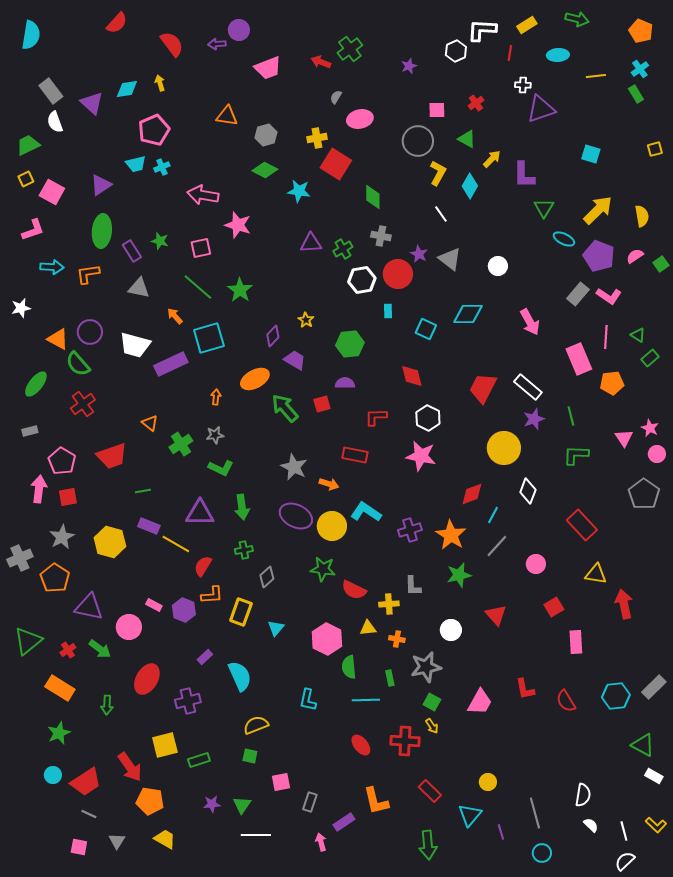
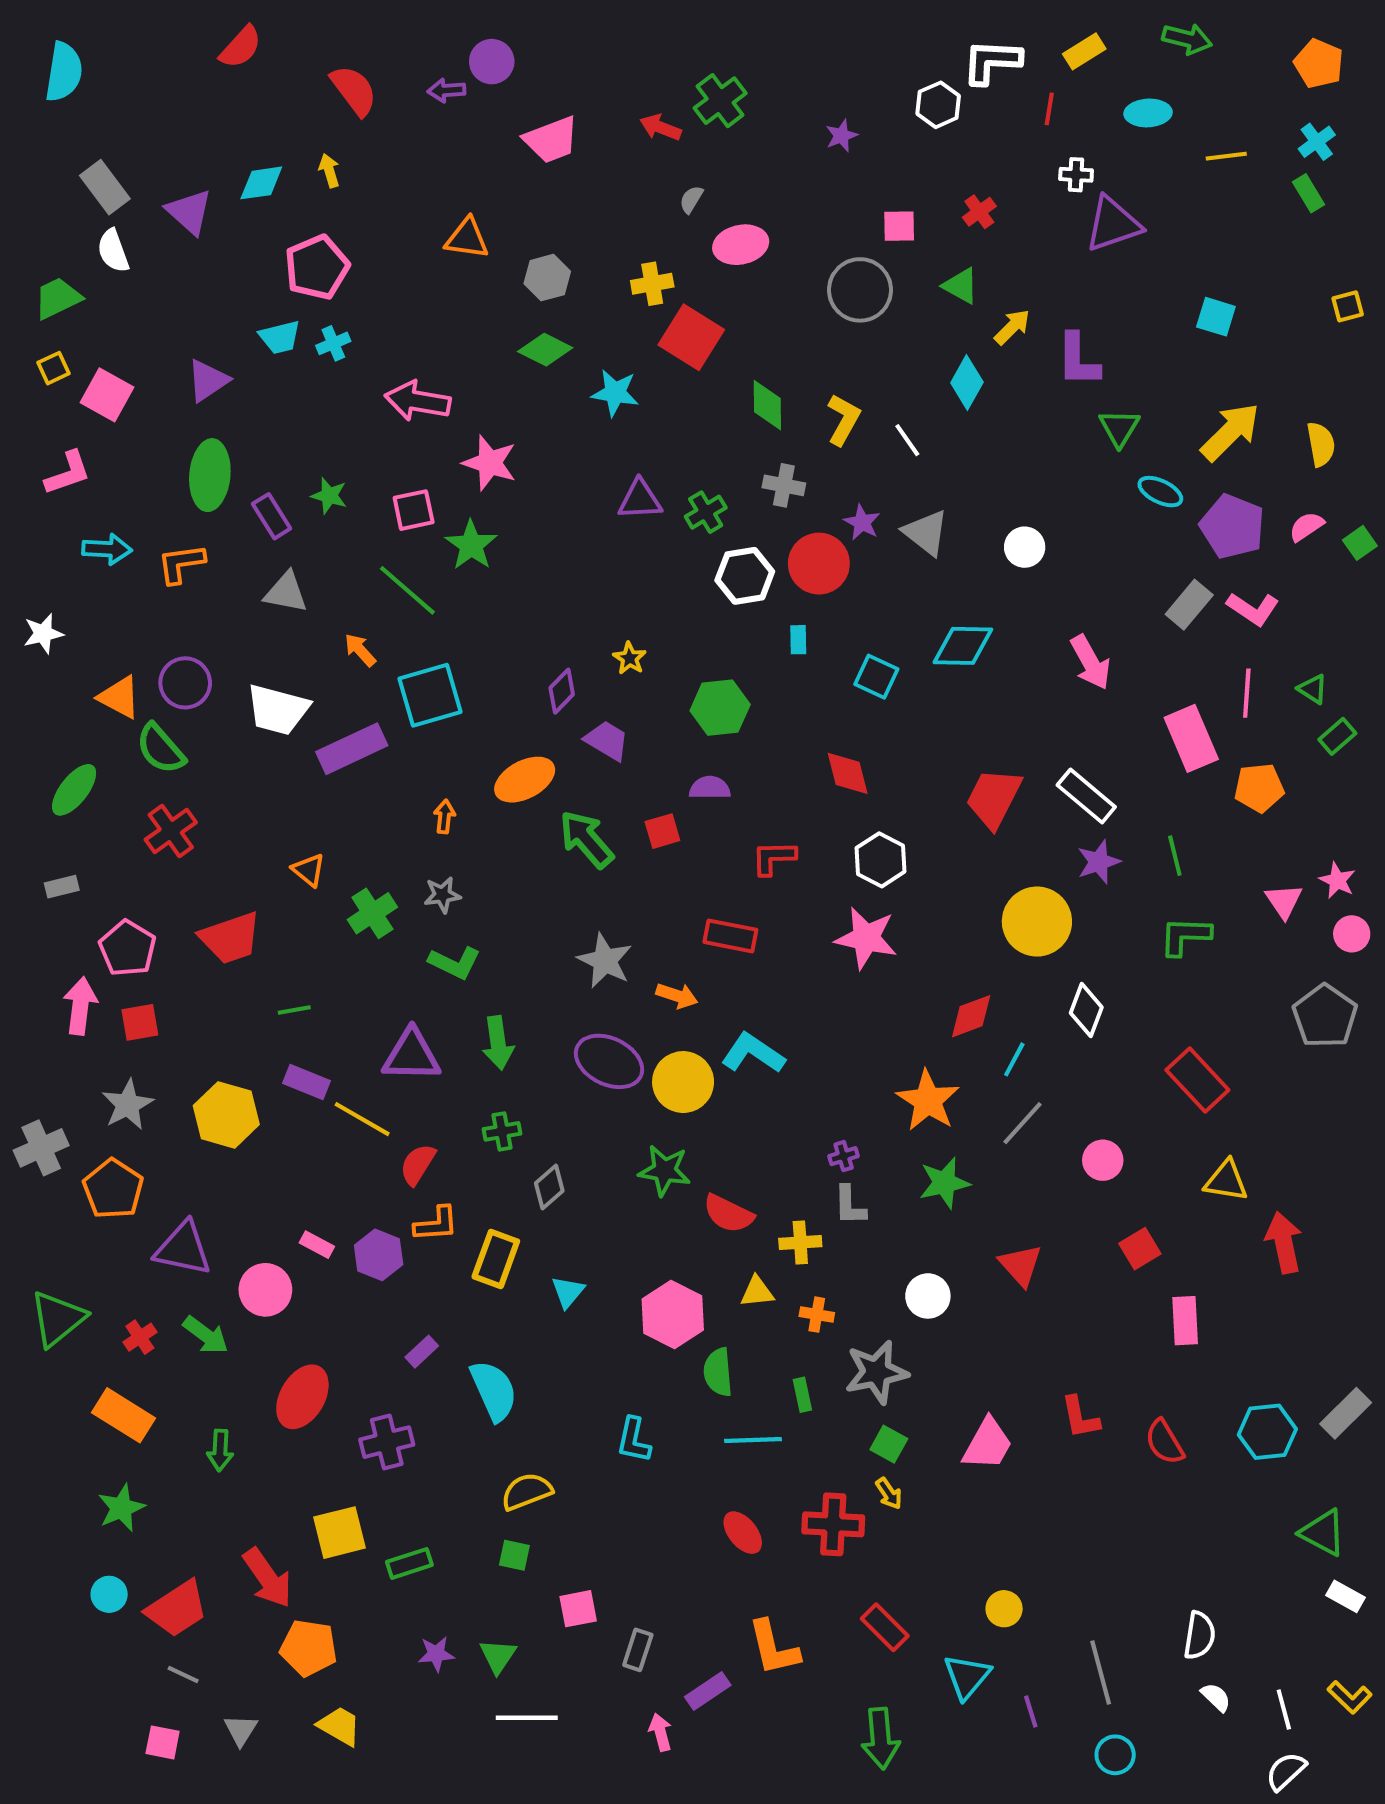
yellow L-shape: (438, 173) -> (844, 420), moved
green star: (240, 290) -> (471, 545), moved
purple cross: (410, 530) -> (844, 1156), moved, size x0.6

